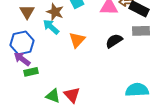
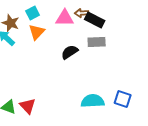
orange triangle: (77, 40) -> (37, 32), moved

